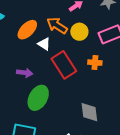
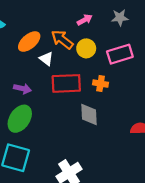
red rectangle: (64, 65) -> (66, 83), turned -64
green ellipse: (38, 98) -> (20, 119), moved
gray diamond: (89, 112) -> (89, 114), moved

